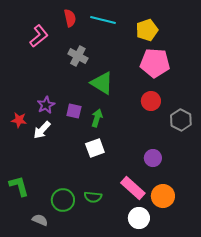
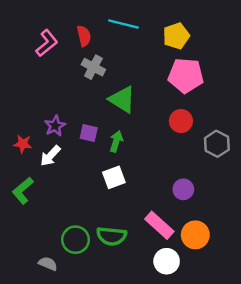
red semicircle: (70, 18) -> (84, 36), moved
green L-shape: (19, 186) -> (23, 191), moved, turned -115
green semicircle: (93, 197) -> (111, 236), size x1.4

